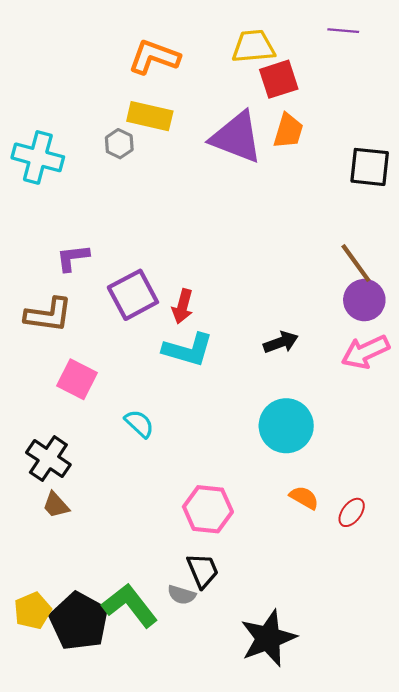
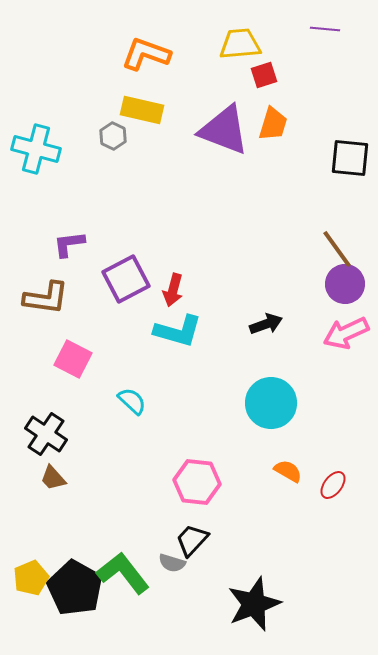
red square: (279, 79) -> (264, 75), size x0.7
black trapezoid: (203, 571) -> (192, 540), turned -114

